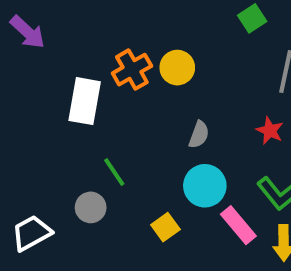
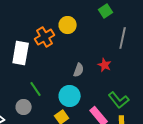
yellow circle: (177, 68) -> (68, 25), moved
red star: (270, 131) -> (105, 65), moved
cyan circle: (205, 186) -> (70, 96), moved

